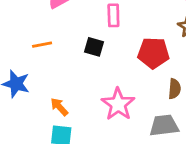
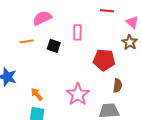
orange line: (42, 45) -> (27, 41), moved
black square: (94, 47) -> (54, 46), moved

